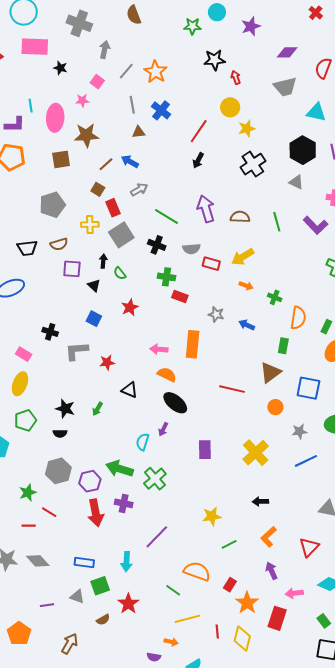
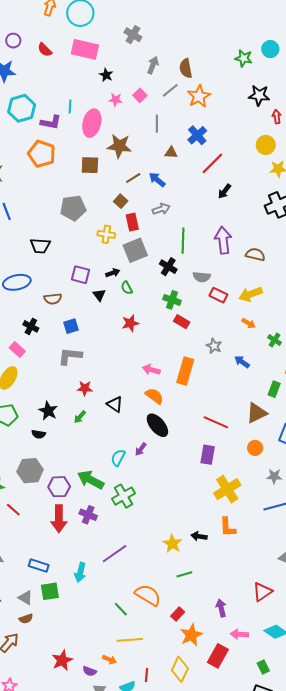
brown semicircle: (134, 15) -> (186, 68), moved
gray cross: (79, 23) -> (133, 35), size x0.7
pink star: (82, 101) -> (115, 100), moved
gray line: (132, 105) -> (157, 124), moved
red line: (199, 131) -> (212, 163), moved
green line: (166, 216) -> (183, 241), turned 50
brown semicircle: (59, 244) -> (53, 299), moved
black arrow: (103, 261) -> (113, 273), turned 56
blue square: (94, 319) -> (71, 326), moved, turned 35
black cross: (50, 332) -> (31, 326), moved
red star: (107, 362) -> (85, 388), moved
purple rectangle: (205, 450) -> (208, 455), moved
black arrow: (260, 501) -> (199, 536), moved
yellow star: (212, 516) -> (172, 544), turned 30
orange L-shape: (269, 537) -> (228, 527), moved, turned -60
red star: (128, 604) -> (62, 660), moved
brown semicircle: (103, 620) -> (26, 619), moved
red line: (217, 631) -> (146, 675), moved

